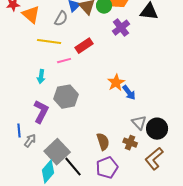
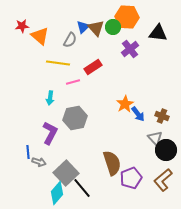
gray triangle: (139, 123) -> (155, 138), moved
gray arrow: (30, 141) -> (39, 162), turned 72
brown semicircle: (103, 142) -> (112, 163), size x1.4
brown cross: (130, 143) -> (162, 116), moved
purple pentagon: (107, 168) -> (131, 178), moved

